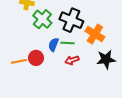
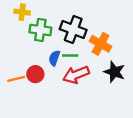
green cross: (42, 19) -> (40, 30), turned -30
black star: (106, 59) -> (114, 72), turned 30
red arrow: (72, 60) -> (76, 75), size x1.6

